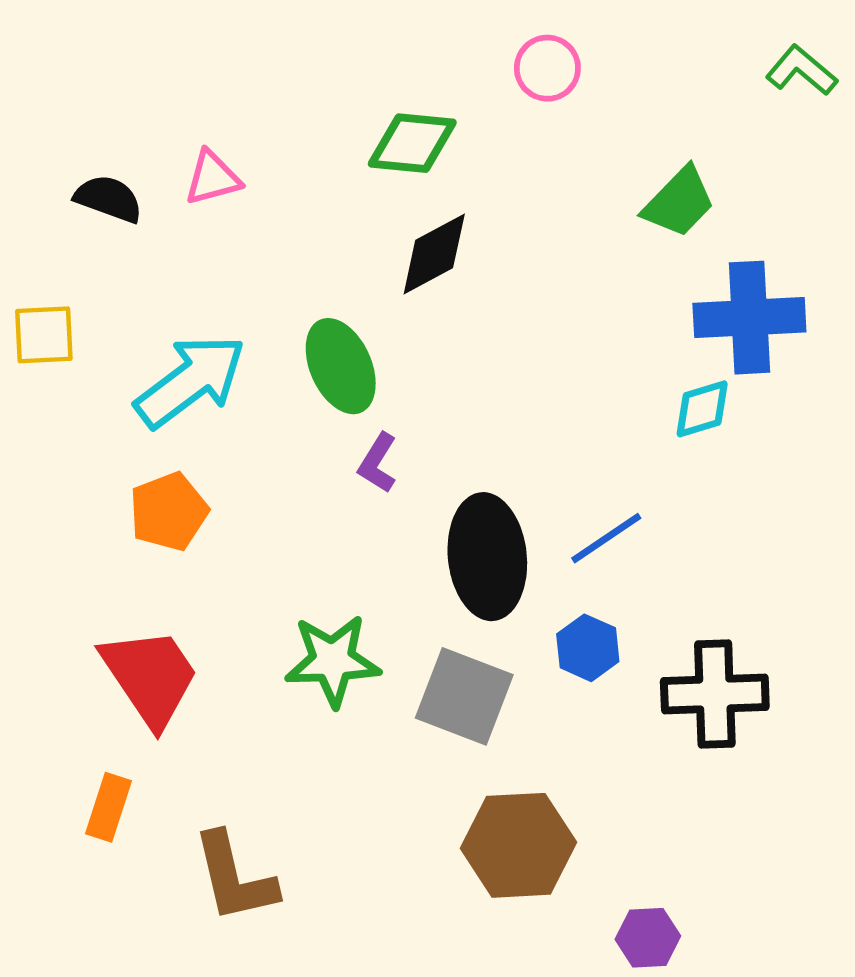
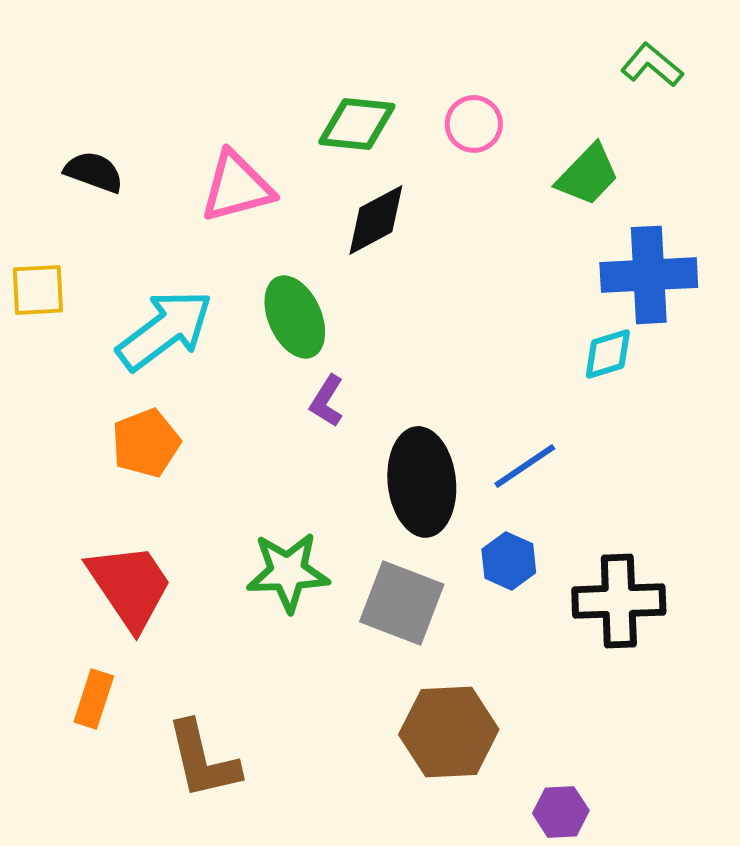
pink circle: (547, 68) -> (474, 124), moved
green L-shape: (801, 70) -> (652, 65), moved
pink triangle: (212, 178) -> (237, 187), moved, size x1.5

